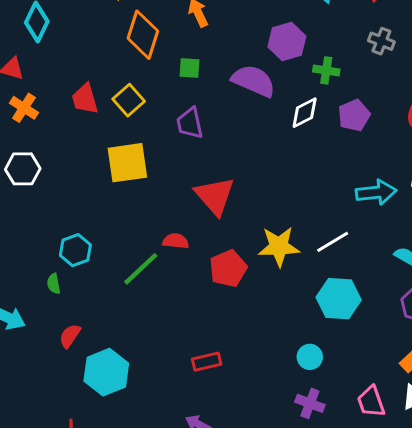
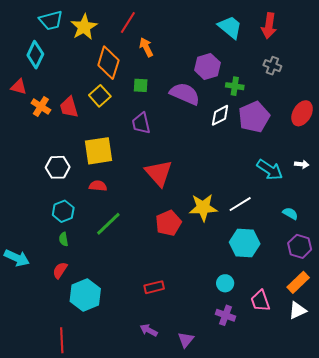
yellow square: (129, 100) -> (100, 96), moved
orange cross: (24, 108) -> (41, 107), moved
purple pentagon: (354, 115) -> (254, 117), size x1.4
white hexagon: (23, 169) -> (58, 167), moved
cyan arrow: (376, 192) -> (270, 170), turned 40
red semicircle: (176, 241) -> (98, 186), moved
green semicircle: (54, 284) -> (64, 239), moved
pink trapezoid: (371, 402) -> (260, 301), moved

